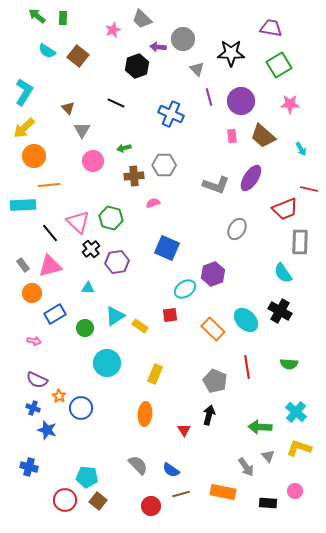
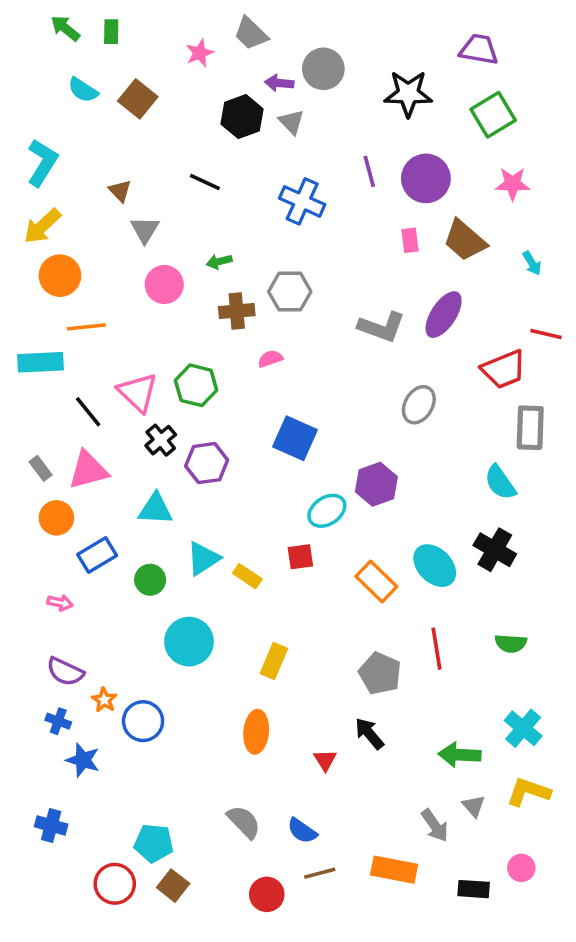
gray triangle: (197, 69) -> (292, 122), moved
cyan triangle: (88, 288) -> (155, 509), size x1.5
black arrow: (209, 415) -> (369, 734), turned -54

